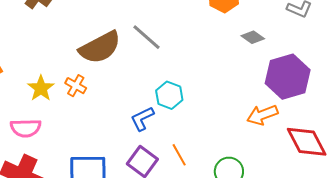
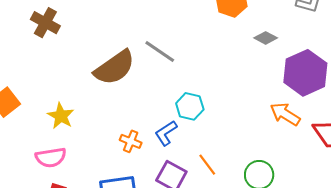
orange cross: (76, 86) -> (131, 141), moved
orange arrow: (262, 115) -> (285, 114), turned 60

